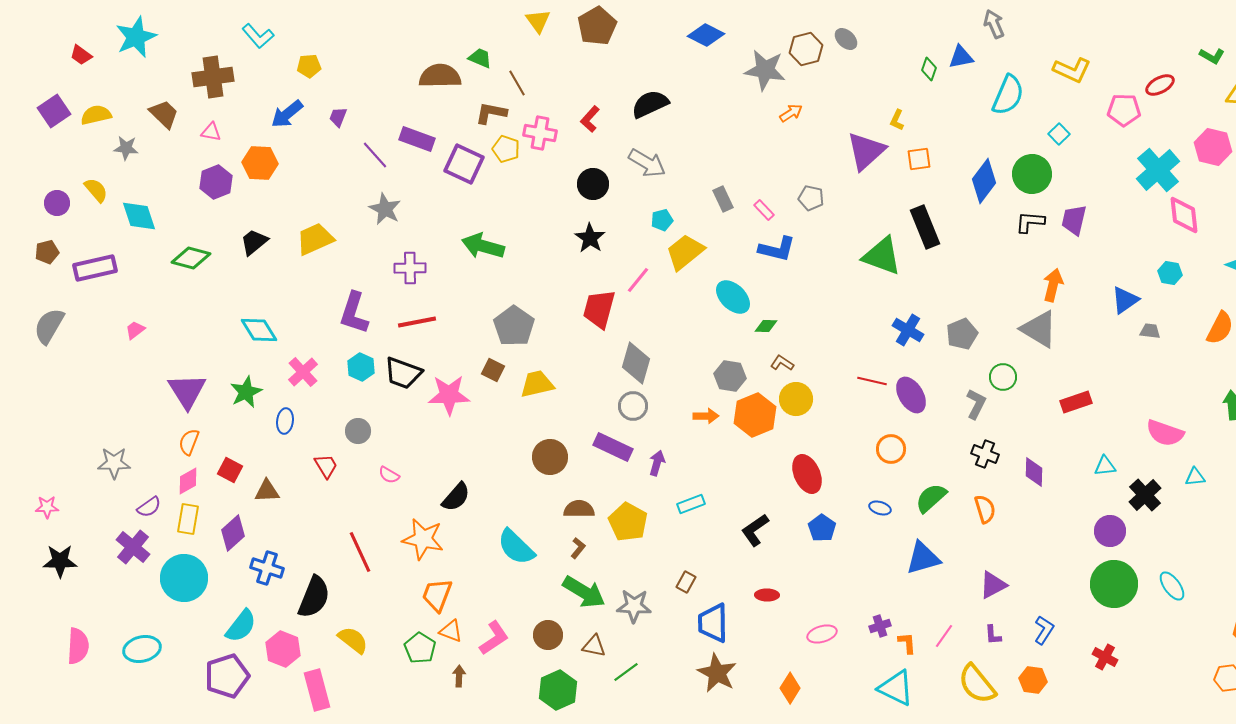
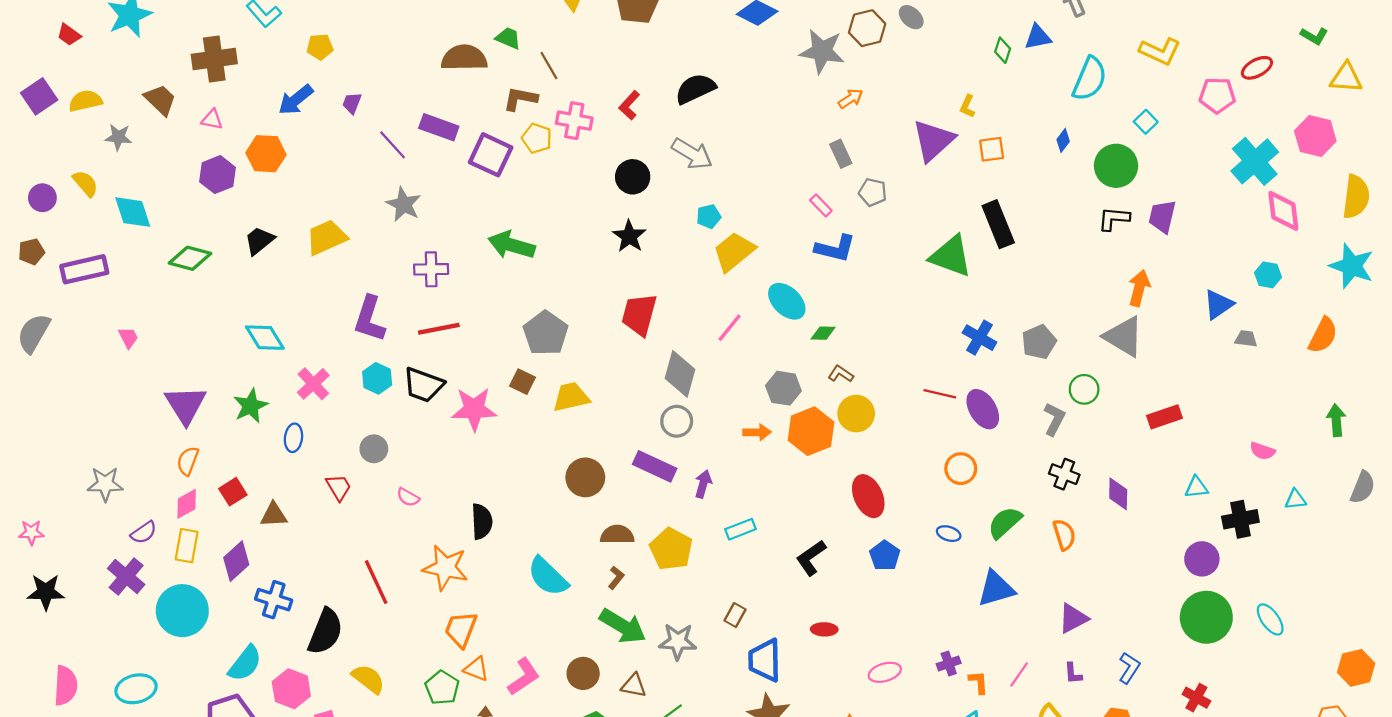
blue diamond: (984, 181) -> (1063, 140), moved, size x0.5
gray rectangle: (723, 199) -> (841, 154), moved
pink line: (638, 280) -> (730, 328), moved
pink trapezoid: (135, 330) -> (128, 338), turned 100
pink semicircle: (1165, 433) -> (1262, 451), size x0.6
red square: (230, 470) -> (233, 492), turned 30
black cross: (1145, 495) -> (1240, 519), turned 32
black semicircle: (456, 497) -> (482, 521), turned -44

